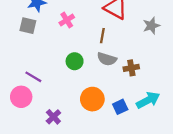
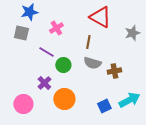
purple line: (33, 77) -> (46, 52), moved
pink circle: (21, 97) -> (23, 104), moved
orange circle: (92, 99) -> (64, 99), moved
purple cross: (53, 117) -> (44, 83), moved

